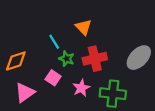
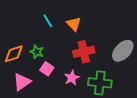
cyan line: (54, 42) -> (48, 21), moved
green star: (67, 59) -> (37, 52), moved

